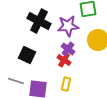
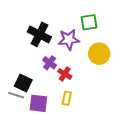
purple cross: (68, 49) -> (50, 63), moved
black square: (27, 55) -> (23, 83), moved

